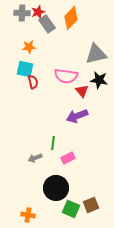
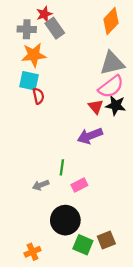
gray cross: (22, 13) -> (27, 29), moved
orange diamond: (71, 18) -> (111, 21), moved
orange star: (29, 47) -> (34, 55), size x1.5
pink semicircle: (66, 76) -> (111, 87), moved, turned -45
black star: (99, 80) -> (116, 105), moved
orange cross: (28, 215) -> (33, 252), turned -32

